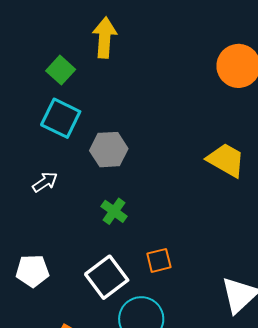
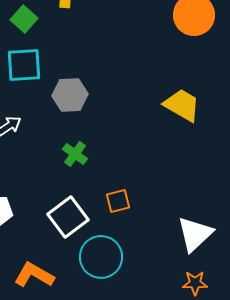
cyan square: (61, 118) -> (24, 65), turned -30

